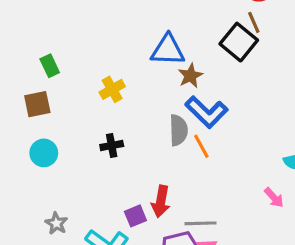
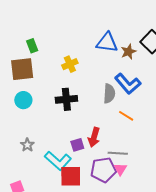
brown star: (190, 76) -> (128, 52), moved
brown square: (37, 104) -> (22, 69), size x1.4
black cross: (112, 145) -> (66, 99), size x1.5
orange line: (201, 146) -> (126, 116), moved, turned -35

